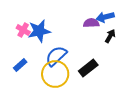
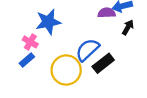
pink cross: (23, 30) -> (30, 42), moved
blue semicircle: (56, 56) -> (87, 50), moved

